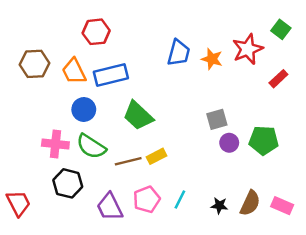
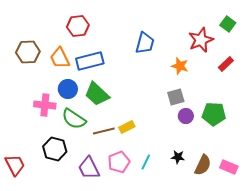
orange star: (212, 59) -> (180, 66), moved
green trapezoid: (138, 116) -> (97, 94), moved
pink cross: (55, 144) -> (45, 105), moved
black star: (219, 206) -> (178, 157), moved

